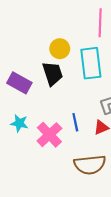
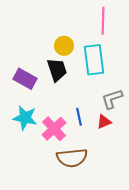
cyan star: (19, 123) -> (25, 118), size x1.4
brown semicircle: (90, 165) -> (72, 158), moved

